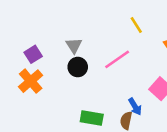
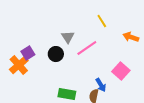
gray triangle: (74, 45) -> (68, 37), moved
purple square: (33, 54) -> (28, 53), moved

